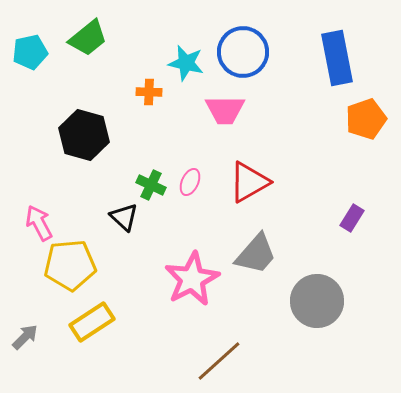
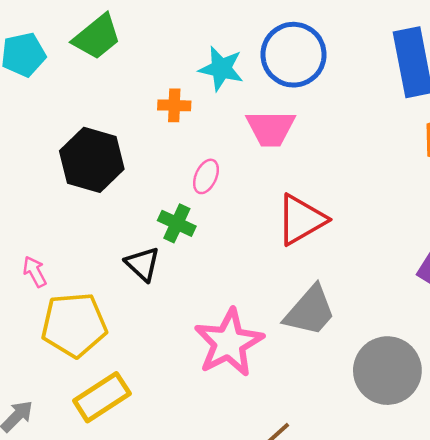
pink ellipse: (190, 182) -> (206, 176), moved
pink arrow: (39, 223) -> (35, 272), size x0.7

